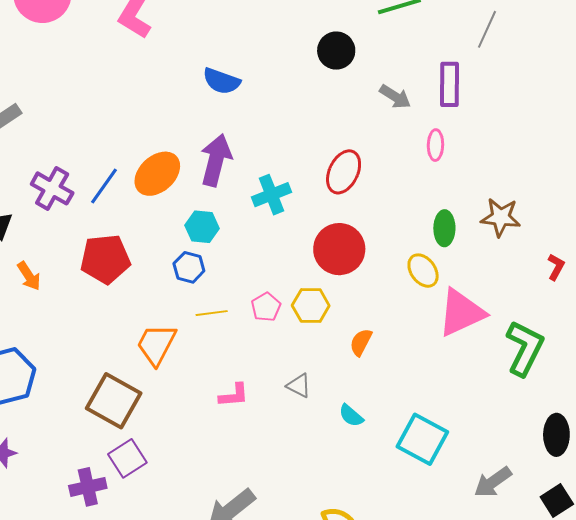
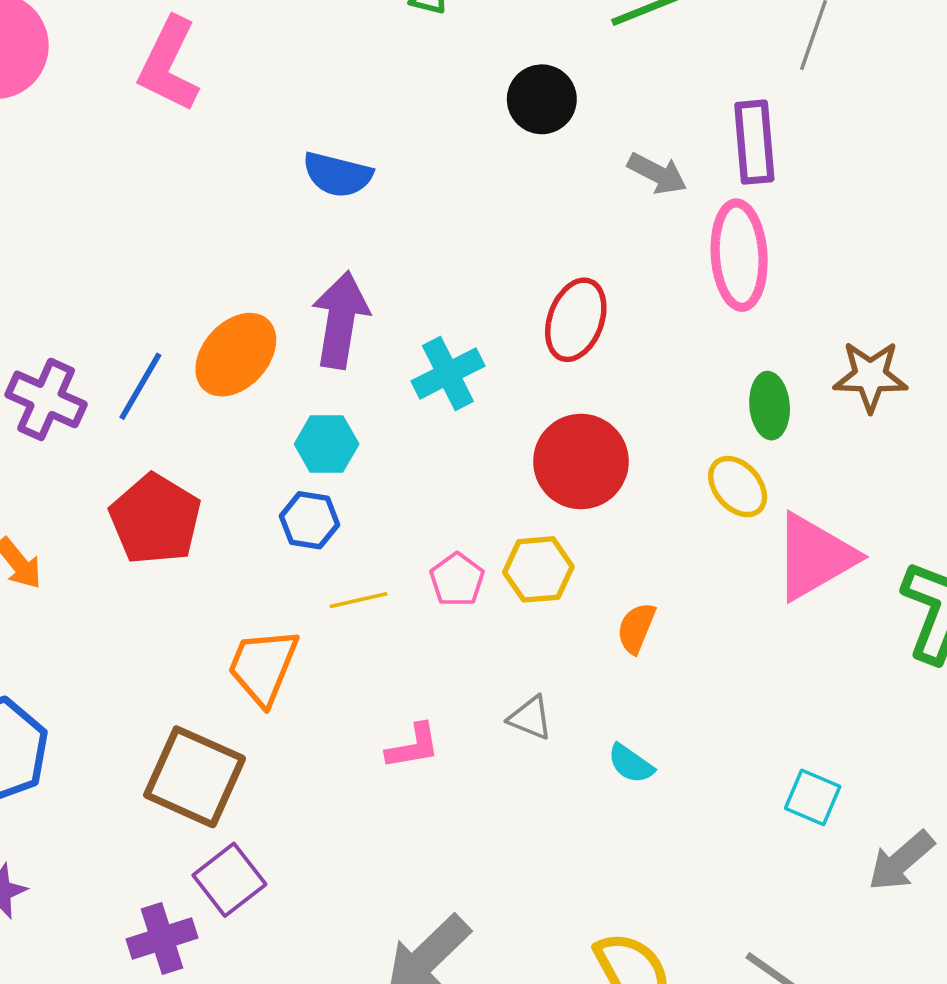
pink ellipse: (435, 145) -> (739, 255), size x1.8
red pentagon: (105, 259) -> (155, 519), turned -30
cyan square: (422, 439) -> (813, 797), moved, size x0.6

